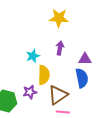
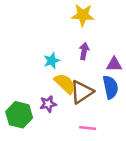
yellow semicircle: (44, 75) -> (65, 84), turned -48
brown triangle: (58, 95) -> (82, 92), moved

